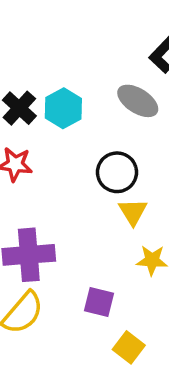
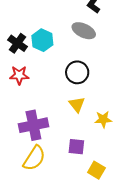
yellow triangle: (133, 212) -> (77, 105), moved

